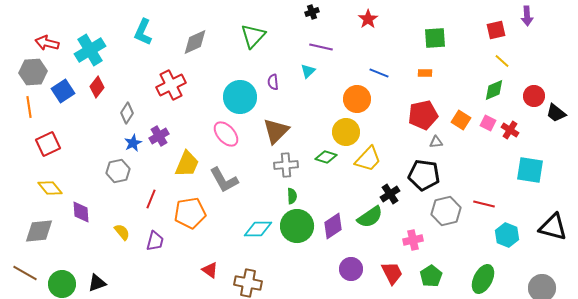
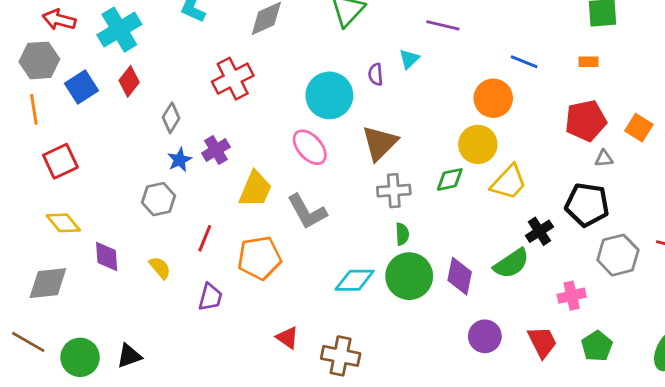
cyan triangle: (308, 71) -> (409, 59), moved
green diamond: (326, 157) -> (450, 179), turned -30
purple diamond: (333, 226) -> (460, 276), turned -44
yellow semicircle: (122, 232) -> (160, 268), moved

